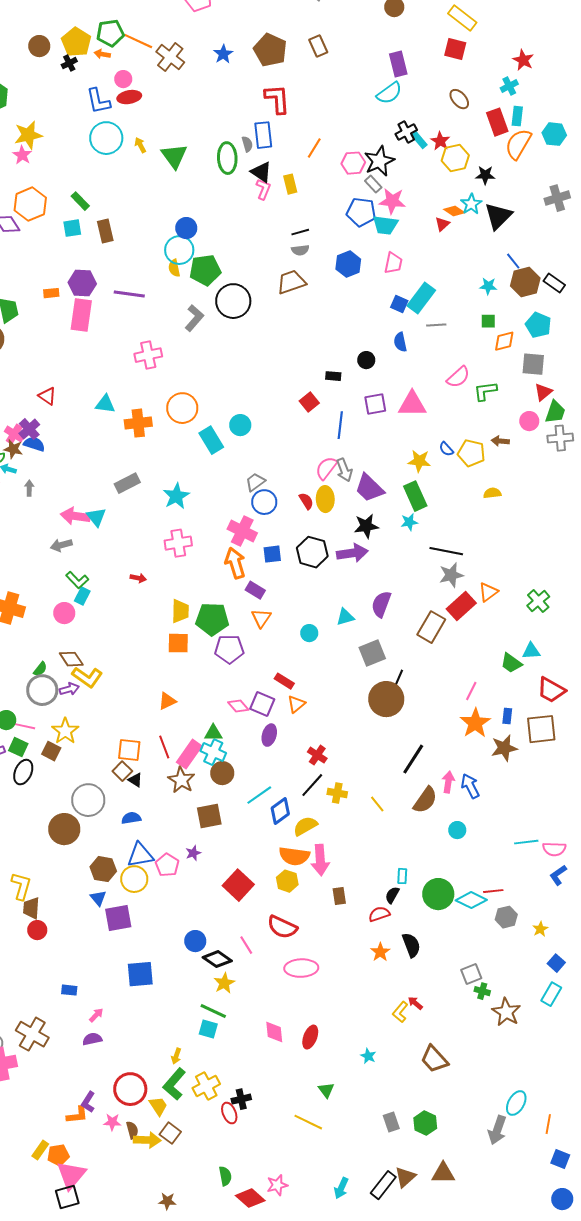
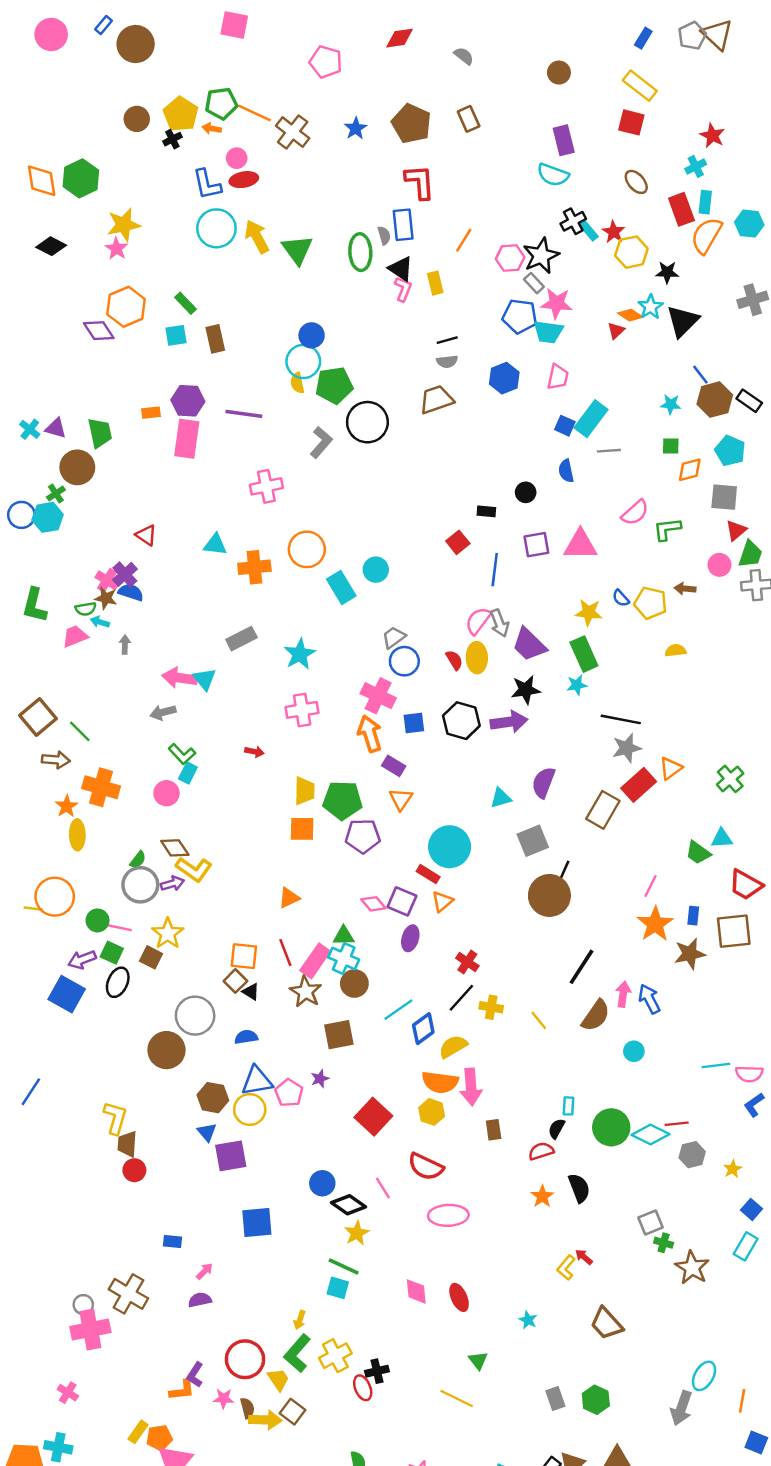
cyan semicircle: (389, 93) -> (553, 175), turned 56
yellow arrow: (140, 145) -> (257, 237), size x1.8
cyan circle: (309, 633) -> (450, 847), moved, size x2.0
red ellipse: (310, 1037) -> (459, 1297), turned -45

